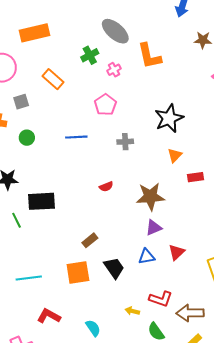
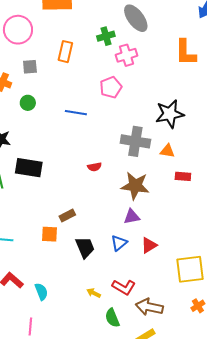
orange L-shape: (149, 56) -> (185, 53), moved
pink cross: (114, 70) -> (126, 55), size x1.5
orange rectangle: (53, 79) -> (65, 52), turned 50
gray cross: (125, 142) -> (135, 141), moved, size x1.8
orange triangle: (175, 155) -> (167, 151), turned 42
blue triangle: (147, 256) -> (119, 243), turned -42
orange square: (78, 272) -> (49, 234), moved, size x0.7
cyan semicircle: (93, 328) -> (41, 292), moved

